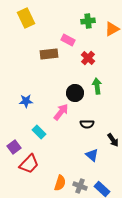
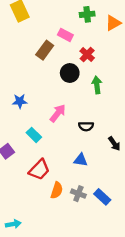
brown rectangle: (49, 54) -> (45, 50), turned -48
black circle: (75, 93) -> (70, 73), moved
blue triangle: (92, 155) -> (81, 160), moved, turned -32
red trapezoid: (29, 164) -> (39, 170), moved

